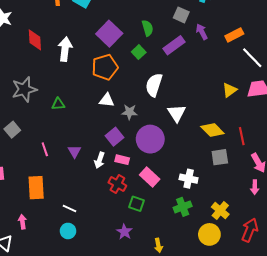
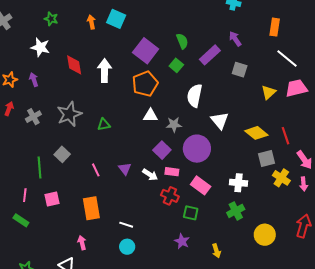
gray square: (181, 15) -> (240, 70), moved
orange rectangle: (234, 35) -> (275, 27), moved, turned -48
white arrow: (100, 160) -> (150, 175), turned -70
yellow cross: (220, 211) -> (281, 178), moved

